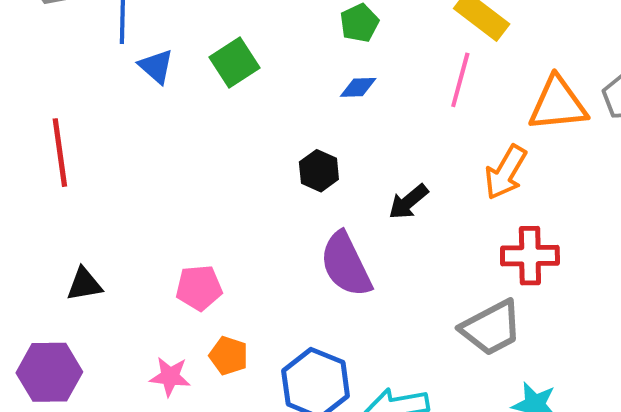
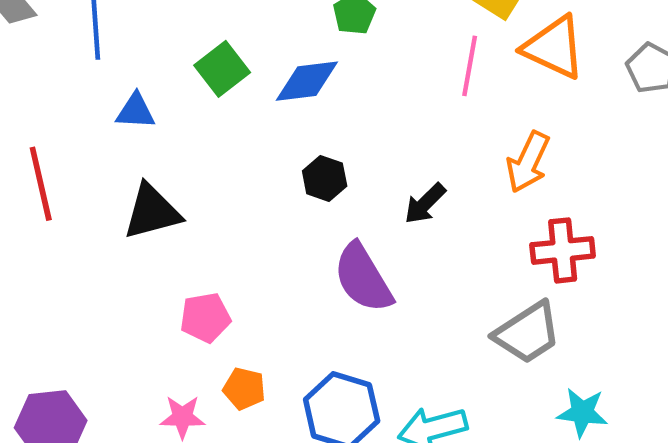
blue triangle: (156, 66) -> (136, 111), moved, turned -33
blue diamond: (358, 87) -> (307, 81), moved, size x1.6
orange triangle: (558, 104) -> (554, 47), moved, turned 36
black triangle: (84, 284) -> (152, 212), moved, size x1.5

